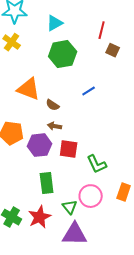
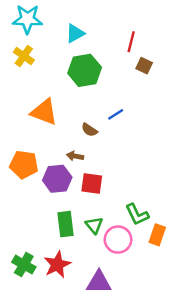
brown semicircle: (53, 105) -> (89, 130), moved
green L-shape: (97, 164) -> (137, 215), moved
green triangle: (70, 207) -> (94, 225), moved

